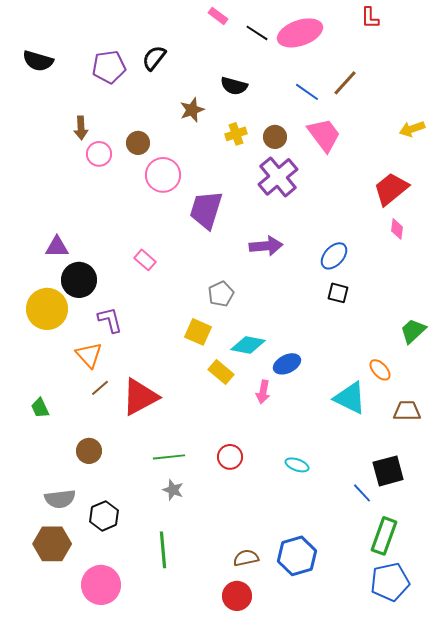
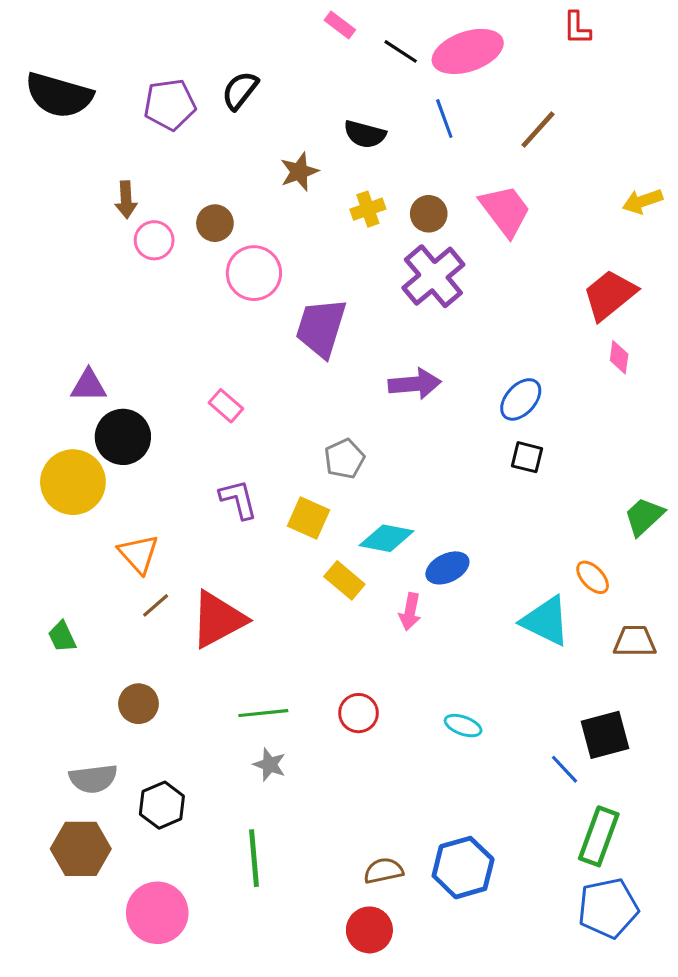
black semicircle: (38, 61) -> (59, 95), size x1.4
blue line: (307, 92) -> (444, 119), moved, turned 35
purple L-shape: (110, 320) -> (238, 499), moved

